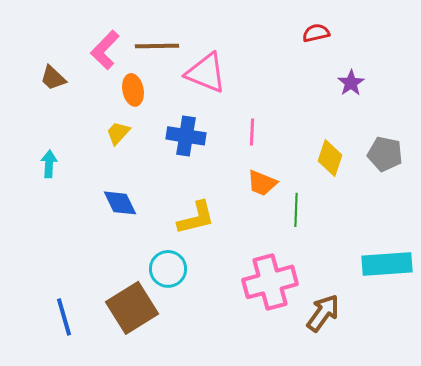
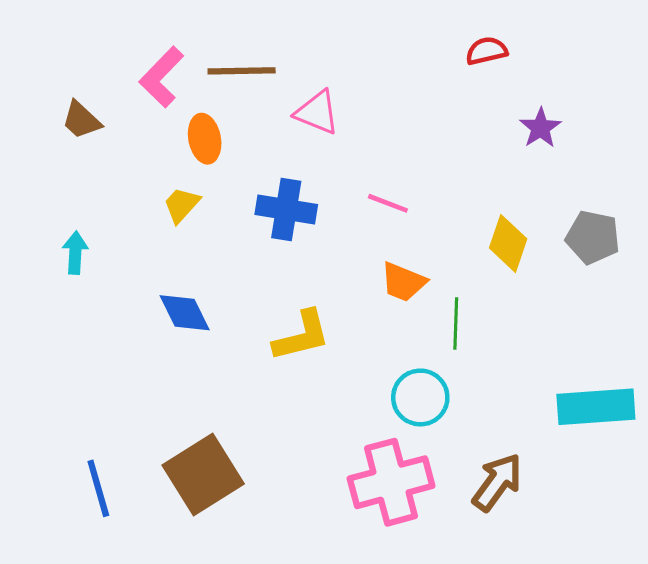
pink triangle: (206, 73) -> (317, 112), size x0.7
pink line: (252, 132) -> (388, 203), turned -72
cyan circle: (168, 269) -> (420, 397), moved
pink cross: (270, 282) -> (391, 482), moved

